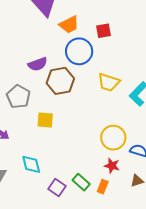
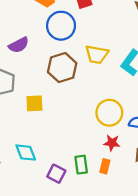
brown hexagon: (60, 81) -> (62, 68), moved
green rectangle: (81, 182) -> (81, 165), turned 48

